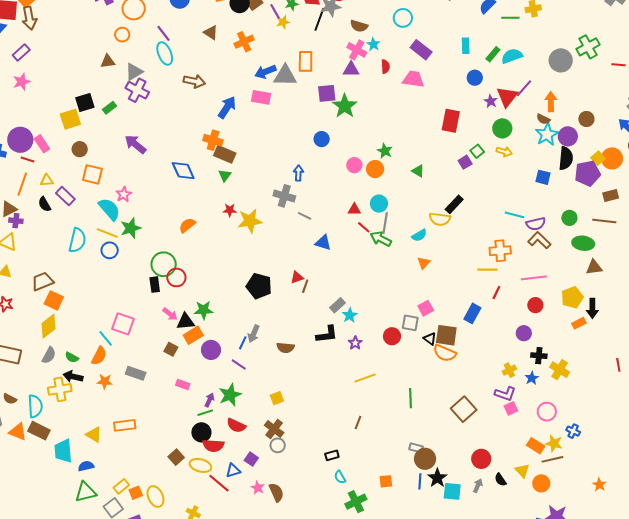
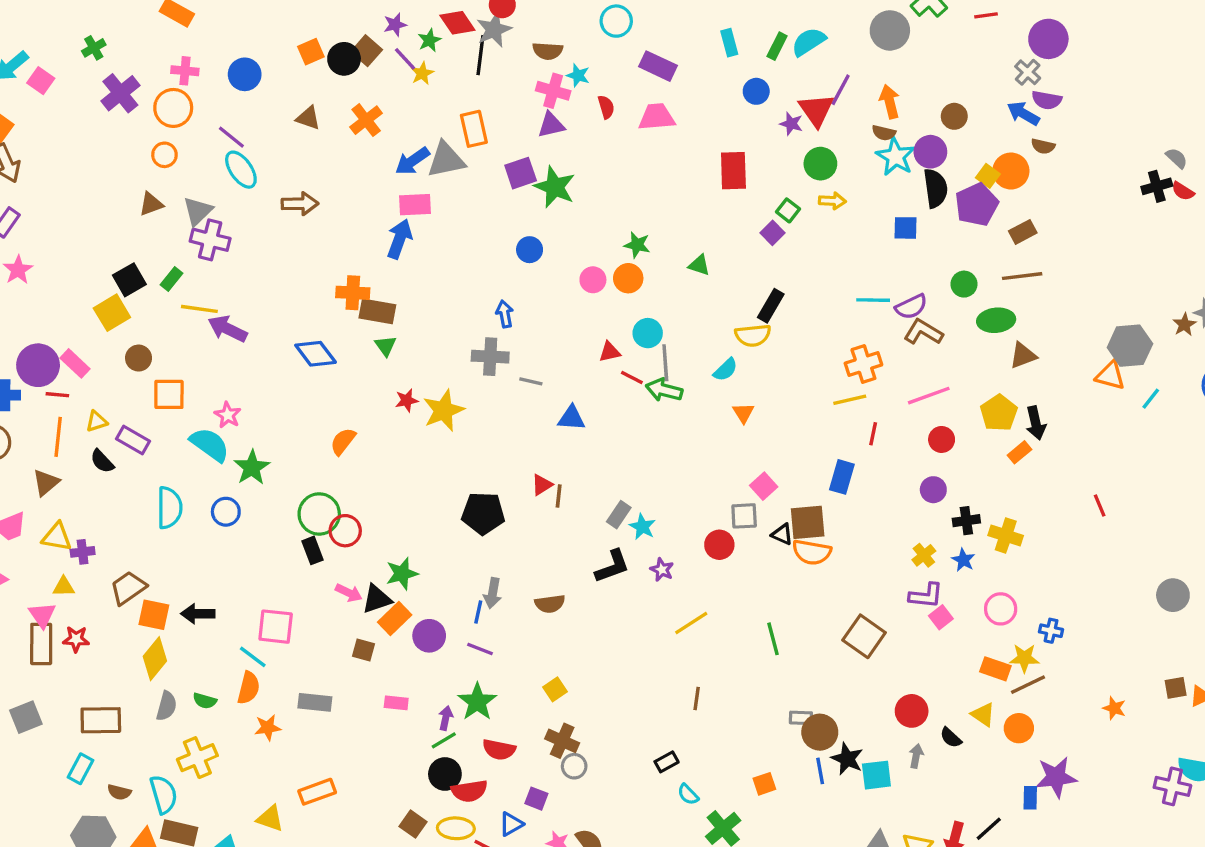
blue arrow: (227, 107) -> (399, 239), moved
purple cross: (16, 221) -> (83, 552), moved
yellow line: (107, 233) -> (199, 309), moved
black arrow: (73, 377) -> (198, 614), moved

